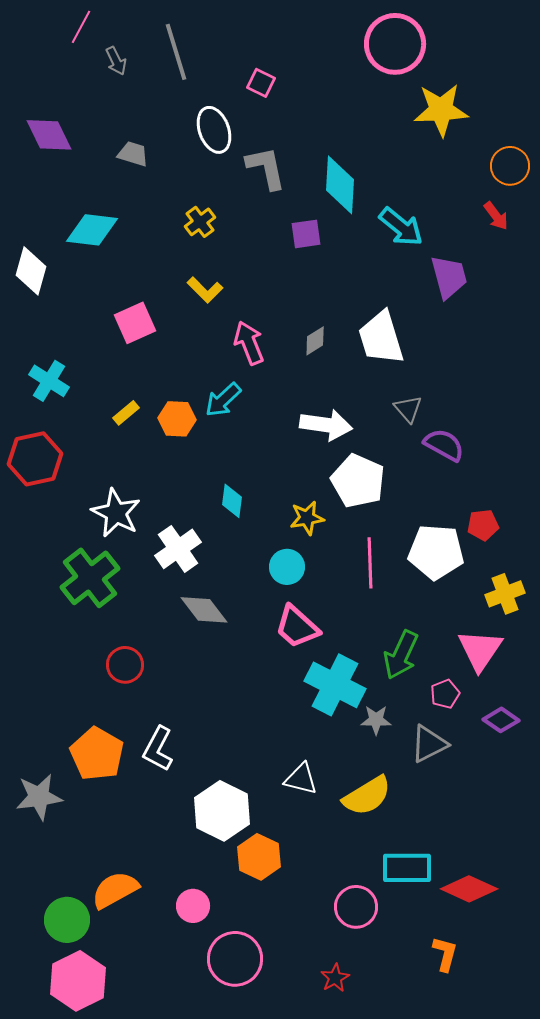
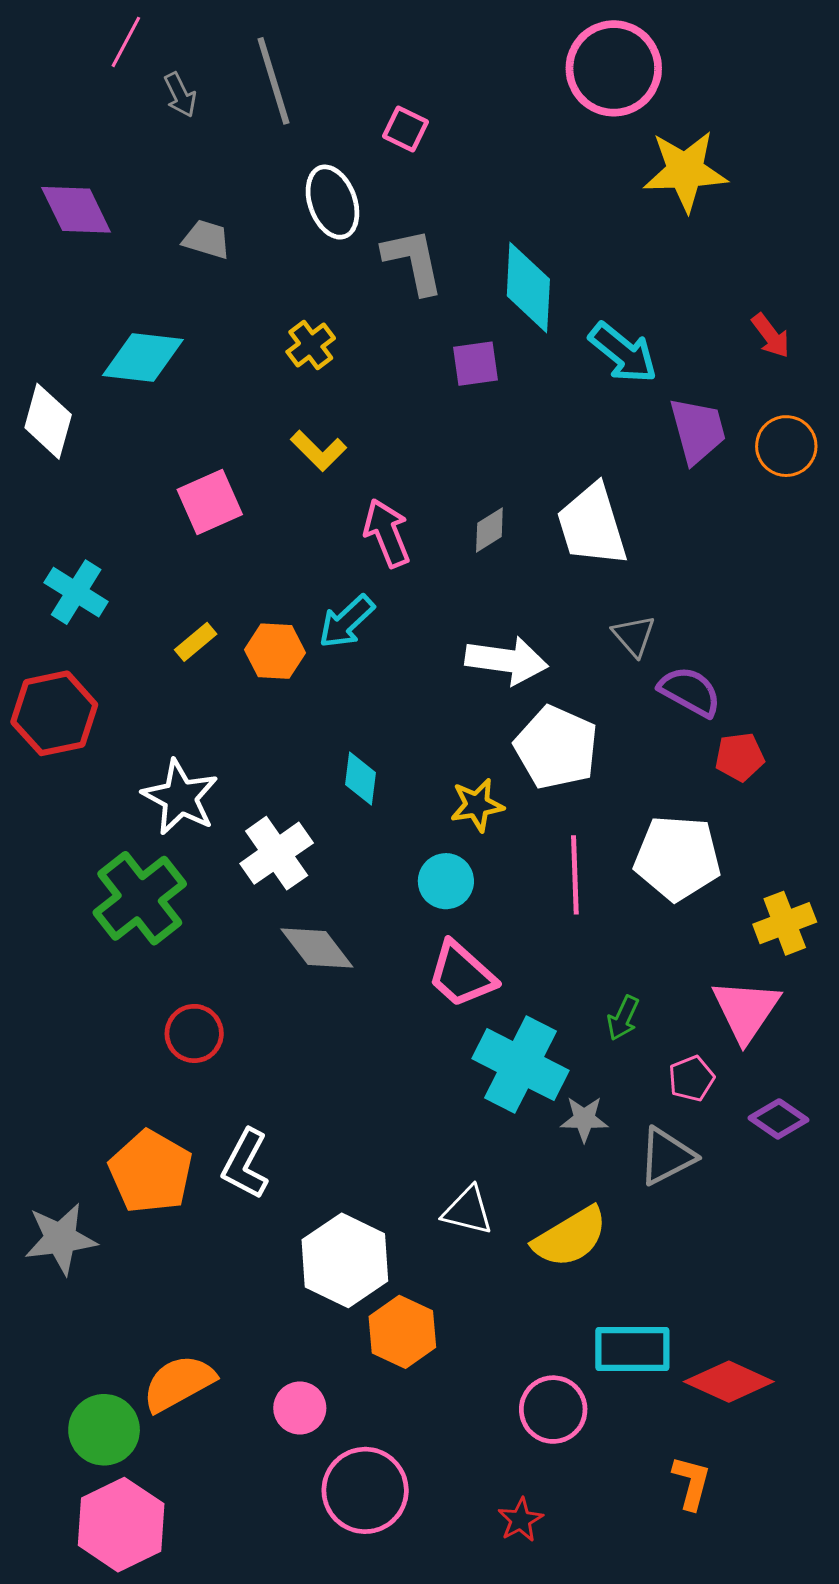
orange circle: (510, 166) -> (786, 446), moved
red pentagon: (483, 525) -> (740, 757), moved
green arrow: (401, 655) -> (623, 1018), size x0.6

